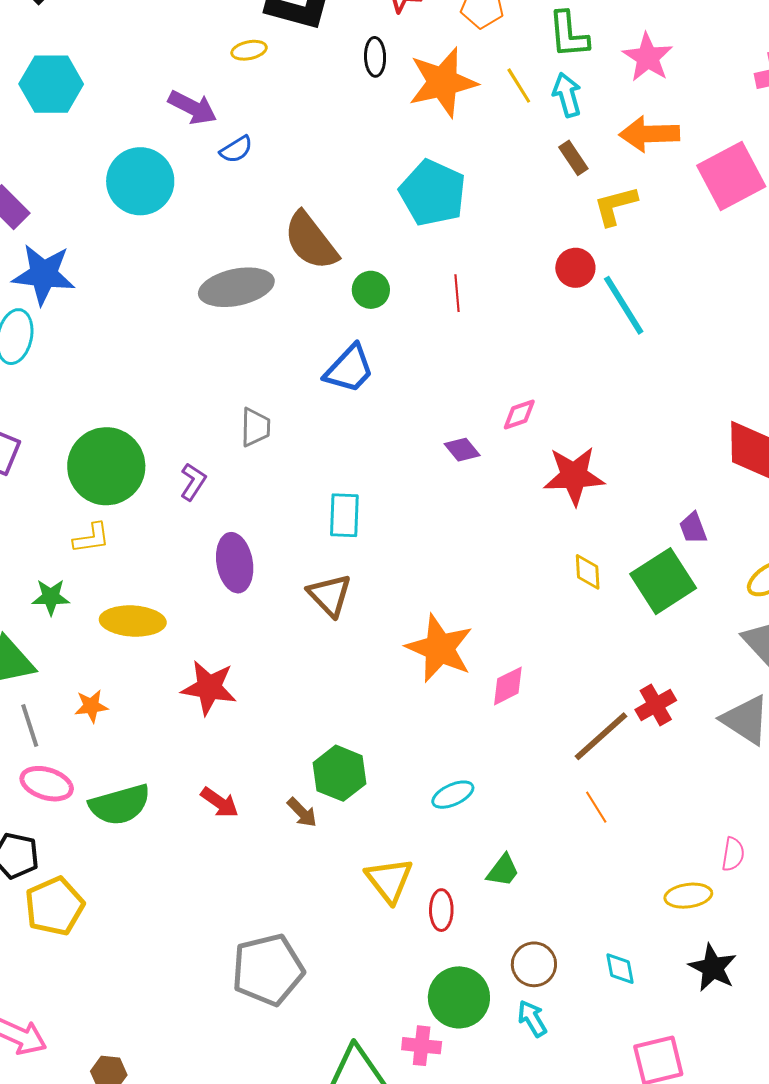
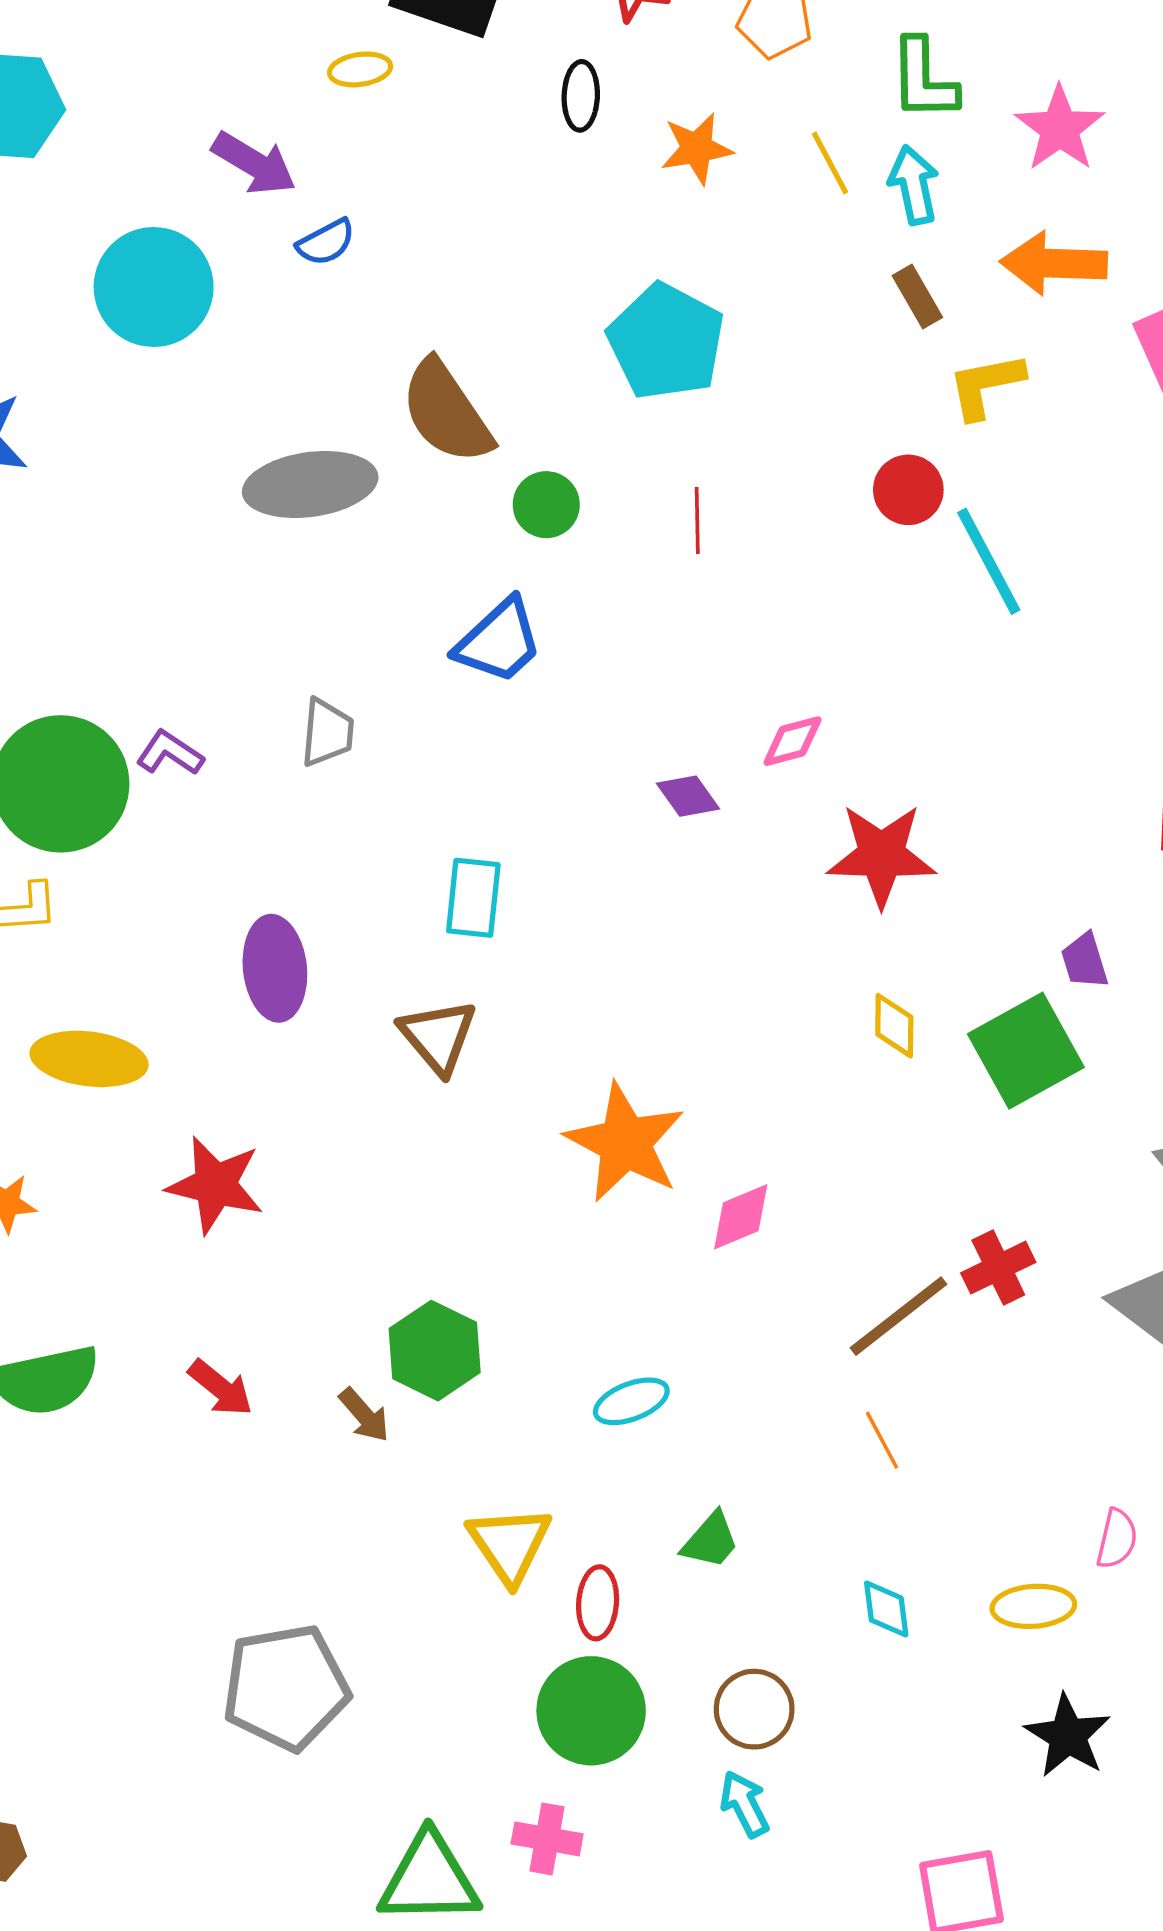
orange star: (443, 82) -> (697, 148), size x0.6
purple L-shape: (193, 482) -> (170, 753), moved, turned -93
cyan diamond: (620, 969) -> (886, 1609), moved
green circle: (459, 997) -> (591, 1711), moved

